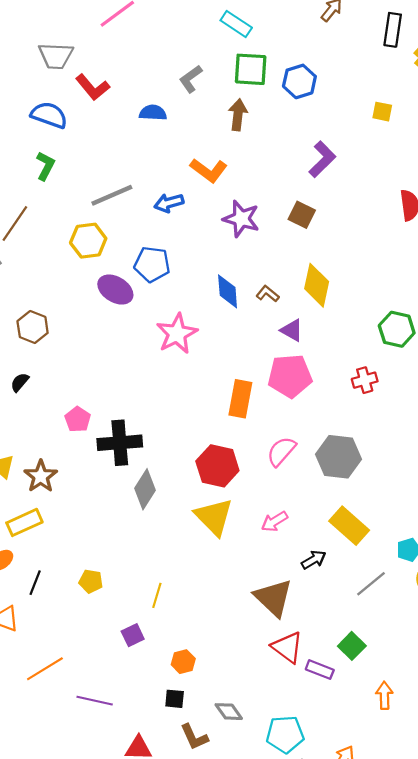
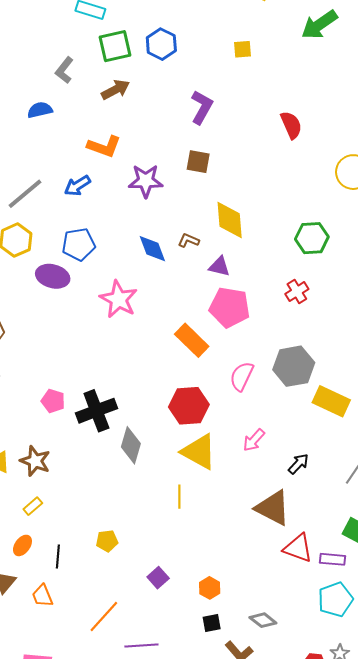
brown arrow: (238, 115) -> (116, 90), turned 72
pink pentagon: (290, 376) -> (230, 307), turned 30
orange rectangle: (240, 399) -> (192, 340), turned -40
yellow rectangle: (24, 522) -> (33, 506), size x0.6
yellow rectangle: (349, 526) -> (331, 401), moved
yellow line: (157, 595) -> (179, 497), moved
orange line: (45, 669) -> (104, 617), moved
cyan pentagon: (285, 734) -> (335, 599), moved

